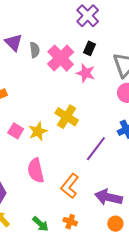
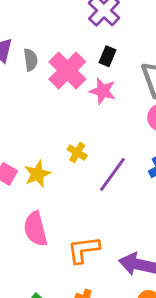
yellow cross: (67, 117) -> (77, 153), size x0.6
purple line: (96, 149) -> (112, 174), moved
orange L-shape: (70, 186) -> (84, 250), turned 45

